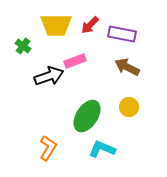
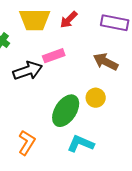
purple rectangle: (122, 34) -> (115, 23), moved
yellow circle: (129, 107) -> (96, 98), moved

